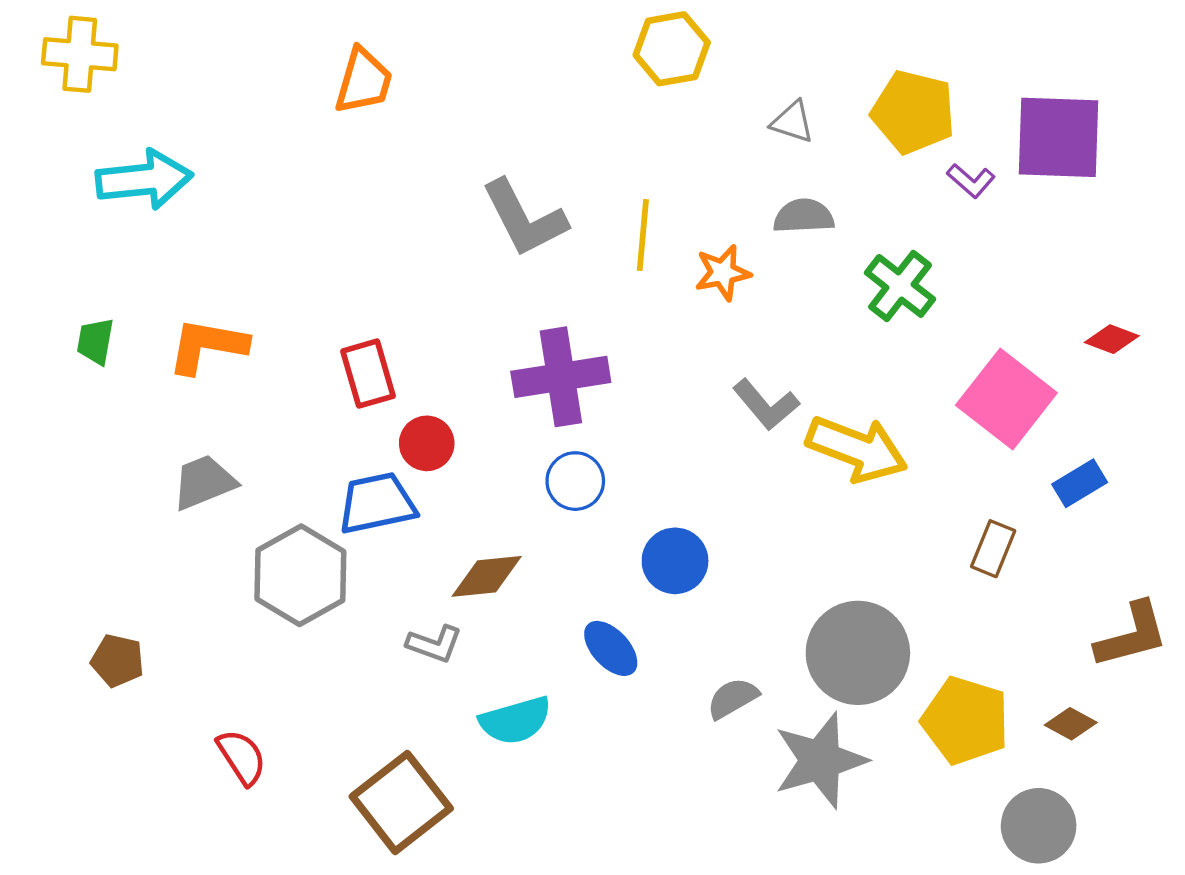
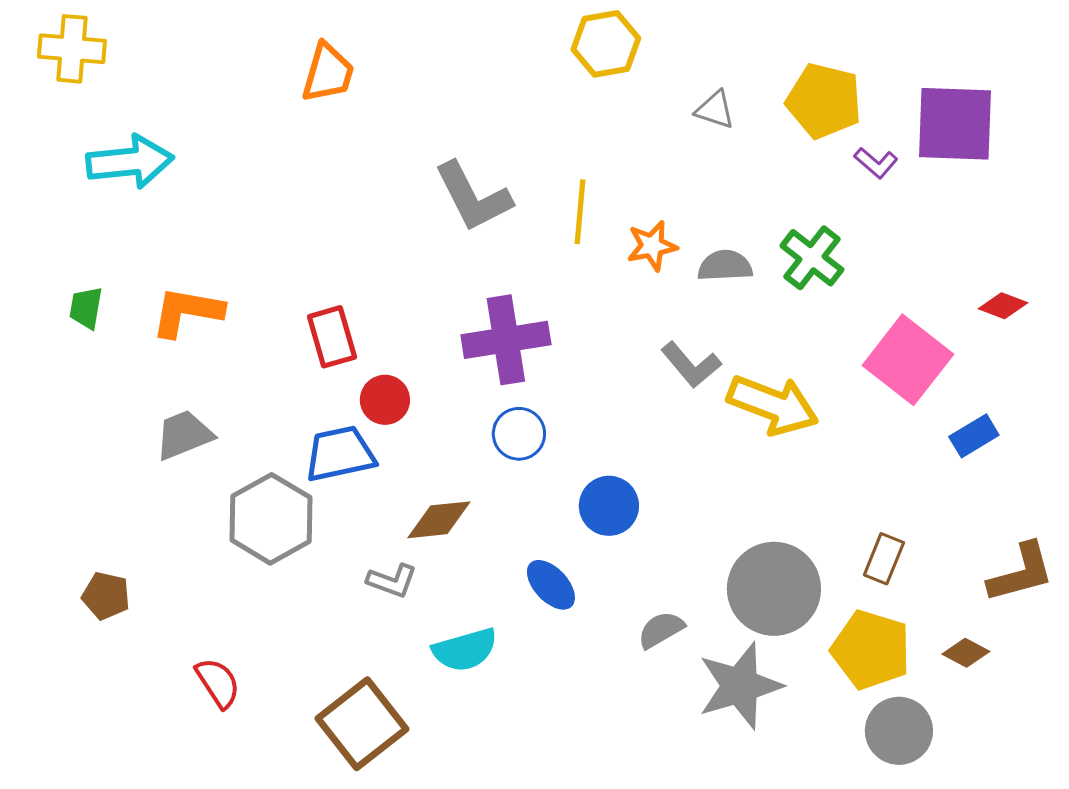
gray semicircle: (804, 216) -> (725, 266), moved
brown rectangle: (993, 549) -> (884, 559), moved
gray circle: (1039, 826) -> (899, 731), moved

